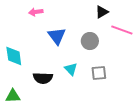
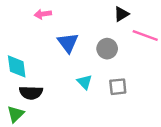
black semicircle: (43, 78) -> (31, 93), moved
green triangle: (13, 96) -> (15, 114), turned -42

